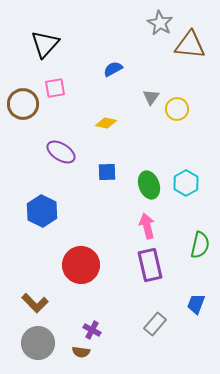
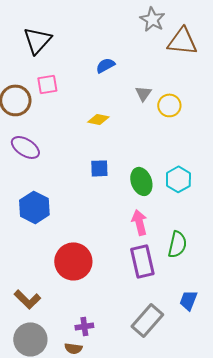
purple ellipse: (61, 152) -> (25, 147), moved
green semicircle: (200, 245) -> (177, 244), moved
gray rectangle: (155, 324) -> (147, 320), size x1.4
purple cross: (92, 330) -> (84, 326), turned -36

